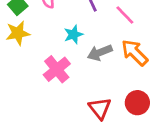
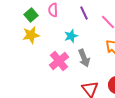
gray arrow: (100, 53) -> (84, 58), moved, turned -90

